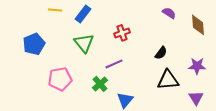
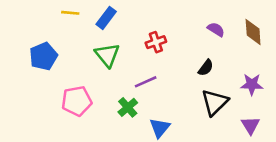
purple semicircle: (169, 13) -> (216, 29), moved
black triangle: (168, 80) -> (215, 102), turned -40

